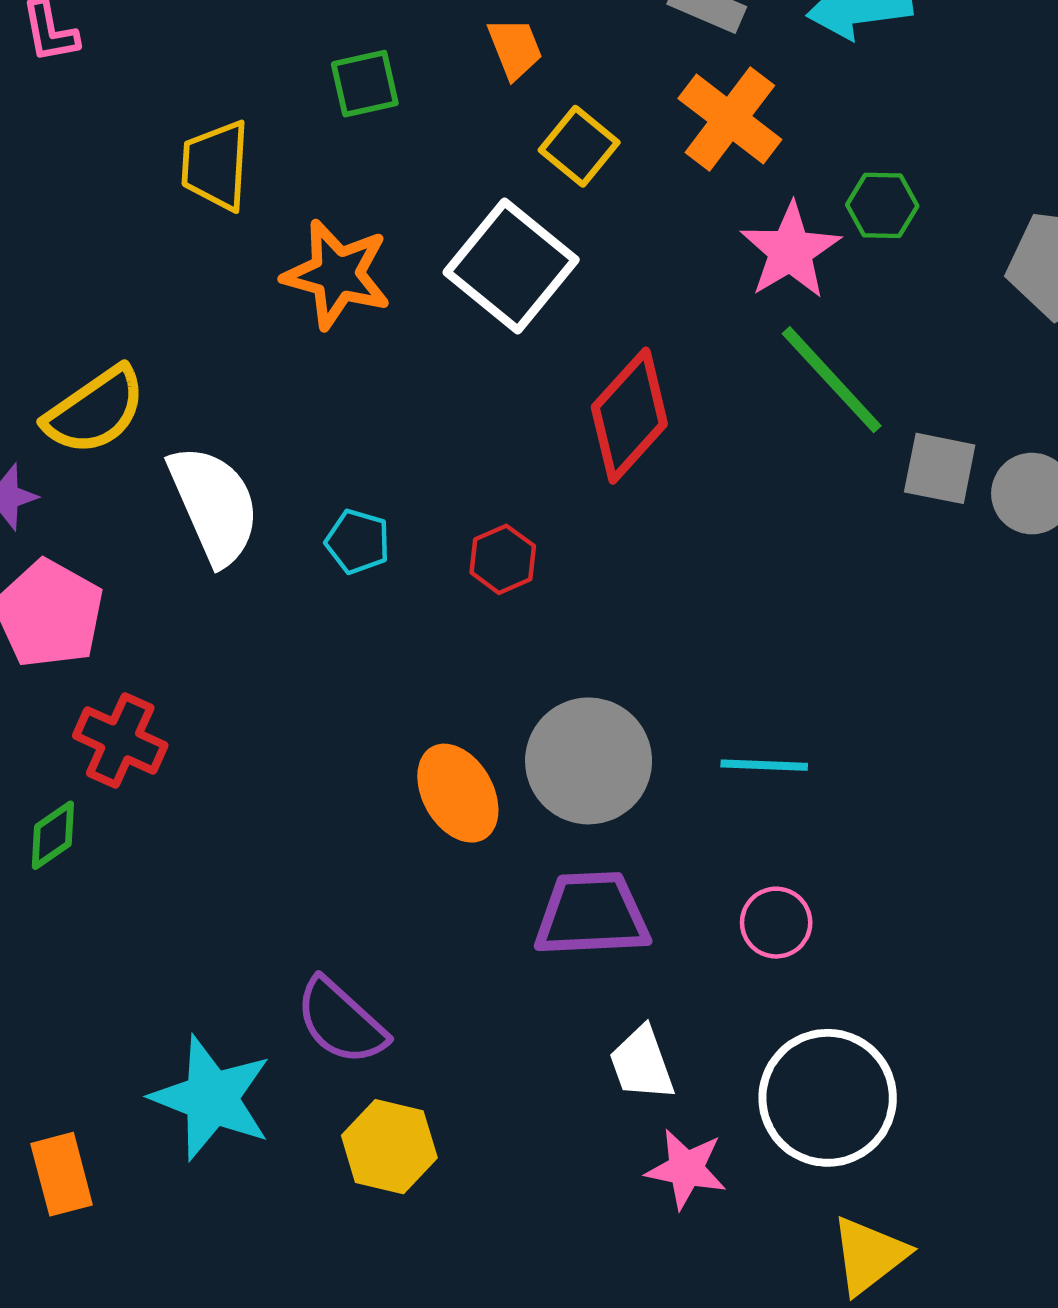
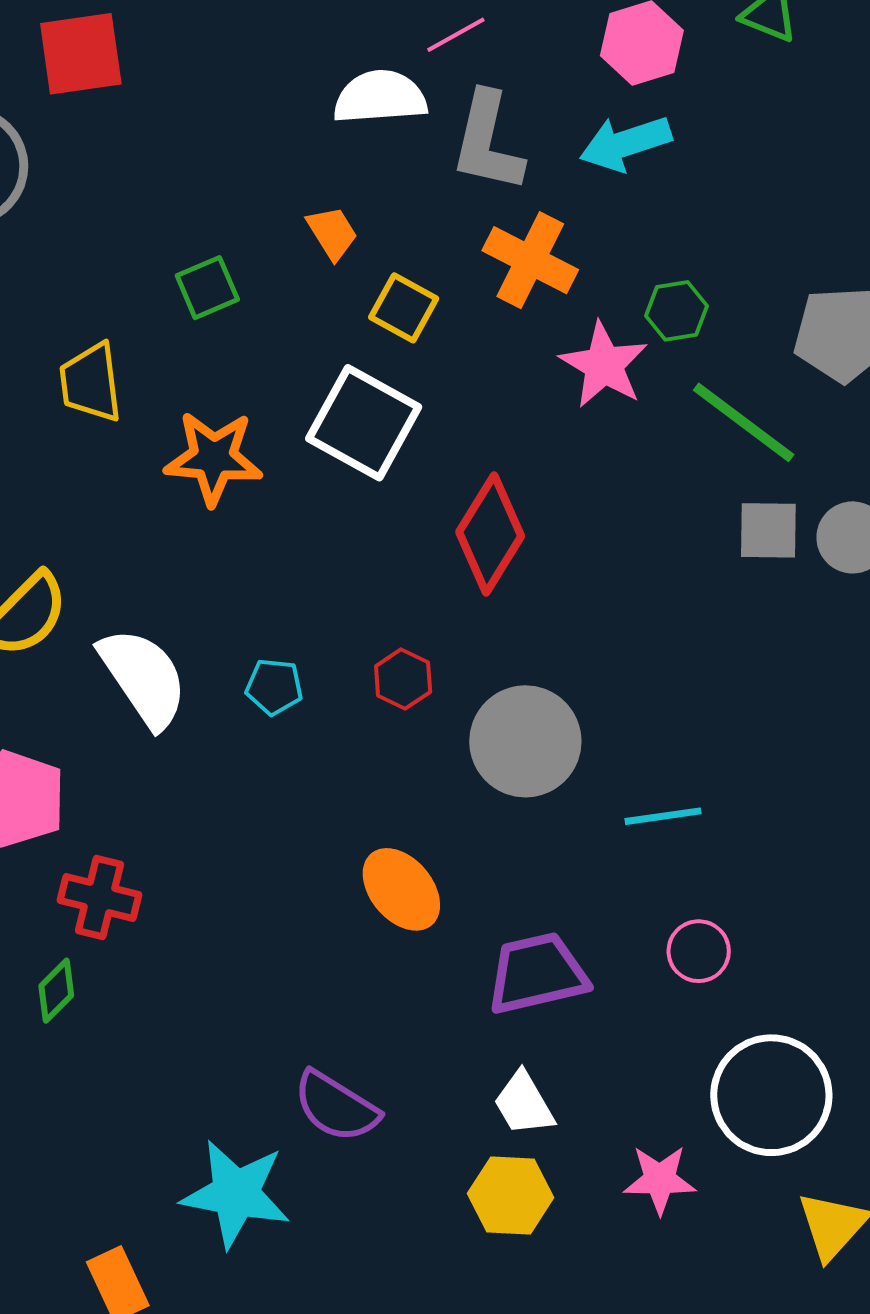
green line: (832, 380) -> (744, 422), moved
gray circle: (589, 761) -> (525, 741), moved
white trapezoid: (642, 1063) -> (524, 1104), moved
yellow hexagon: (389, 1147) -> (511, 1196), moved

